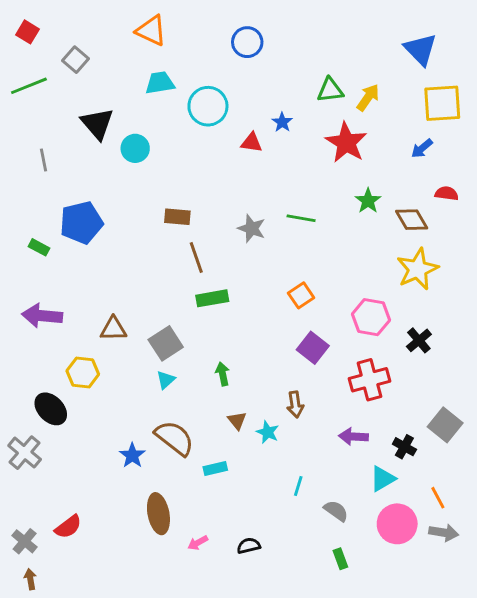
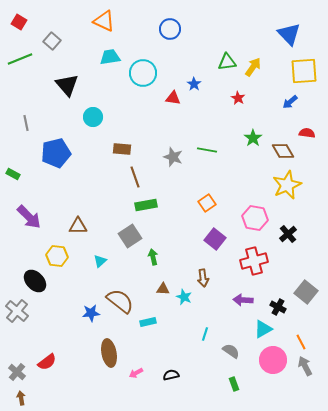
red star: (346, 143) -> (238, 98), size x0.5
cyan circle: (135, 148) -> (93, 117), moved
gray line: (43, 160) -> (26, 123), moved
green rectangle: (39, 247) -> (13, 174), moved
purple arrow: (42, 316) -> (29, 217), turned -140
gray square: (166, 343) -> (130, 236), moved
cyan triangle: (166, 380) -> (100, 261), moved
brown triangle: (237, 421) -> (163, 289), turned -48
blue star: (132, 455) -> (91, 313), turned 30
gray arrow: (444, 533) -> (305, 366), turned -126

